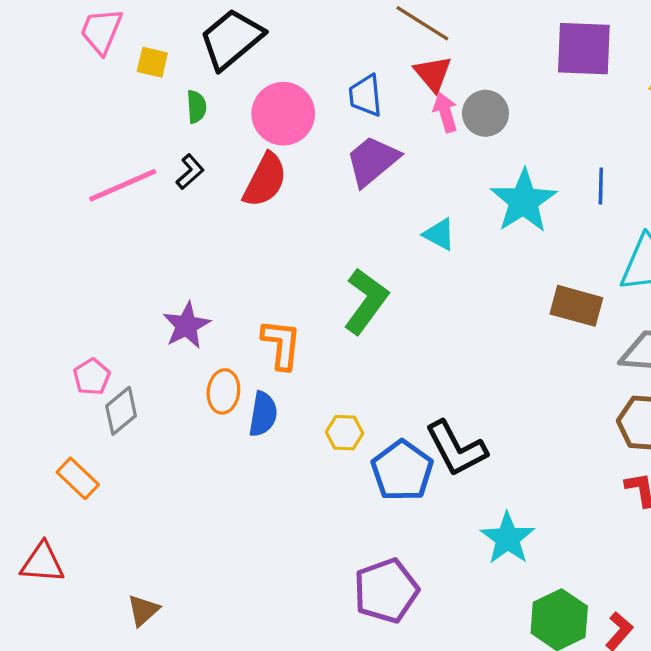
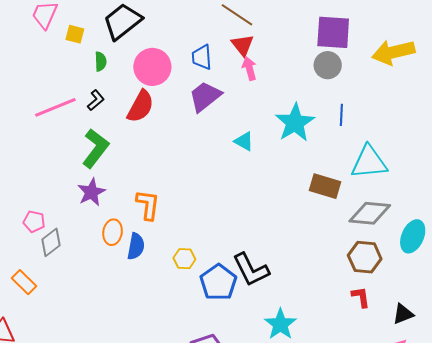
gray circle: (485, 113) -> (328, 65), moved
green L-shape: (366, 301) -> (95, 148), moved
pink pentagon: (92, 377) -> (34, 222), turned -30

